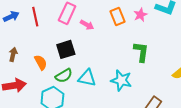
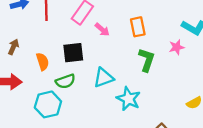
pink star: (140, 15) -> (177, 47), moved
green L-shape: (141, 52) -> (147, 60), moved
cyan triangle: (87, 78) -> (103, 78), moved, turned -42

